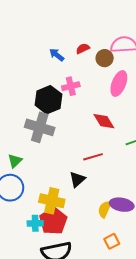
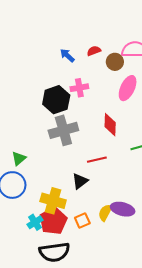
red diamond: (104, 121) -> (110, 125), turned 30
gray cross: (40, 127) -> (63, 130), moved, turned -36
cyan cross: (35, 223) -> (35, 222), turned -35
orange square: (112, 241) -> (82, 221), moved

